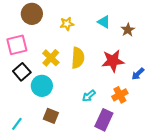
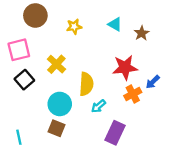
yellow semicircle: (78, 58) -> (86, 84), moved
cyan circle: (42, 86) -> (60, 104), moved
orange cross: (120, 95) -> (133, 94), moved
cyan line: (17, 124) -> (19, 137), turned -48

